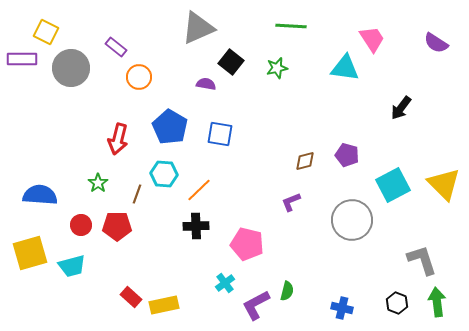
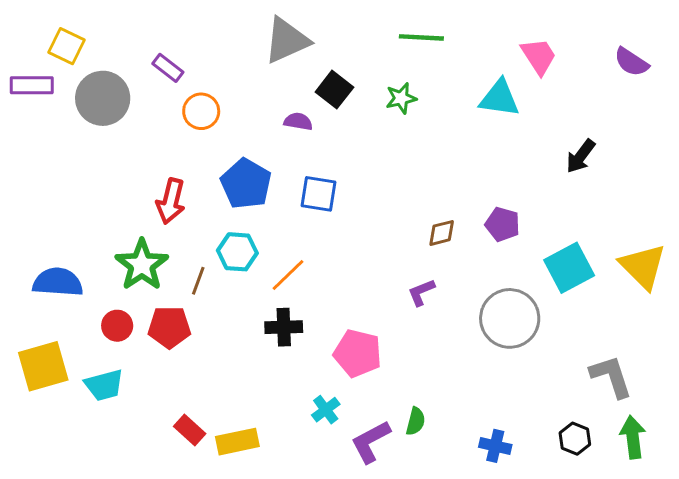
green star: (98, 183) -> (142, 265), size x1.8

